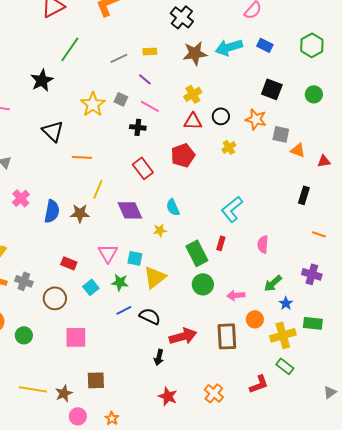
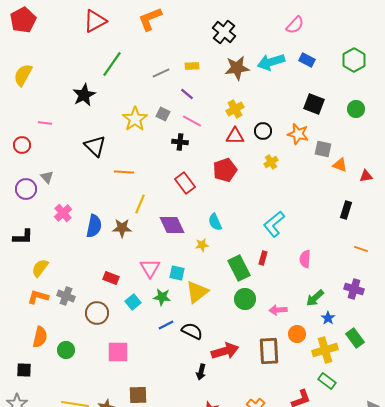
green rectangle: (313, 323) -> (355, 338), turned 48

